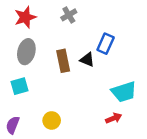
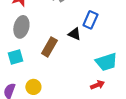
brown rectangle: (63, 61) -> (49, 47), moved, turned 42
yellow circle: (52, 120) -> (33, 87), moved

